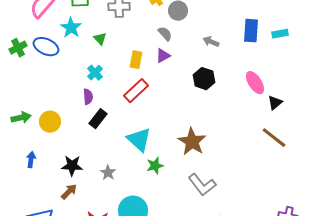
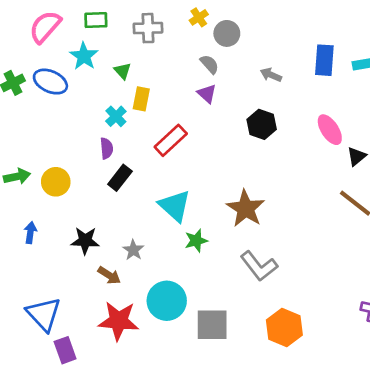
purple triangle: (163, 56) -> (207, 94), turned -49
yellow rectangle: (136, 60) -> (141, 99), moved
brown arrow: (69, 192) -> (109, 275), moved, turned 78

